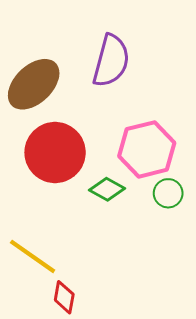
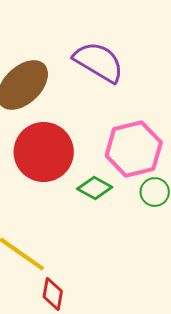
purple semicircle: (111, 61) -> (99, 62), turned -74

